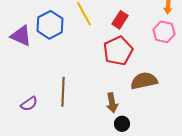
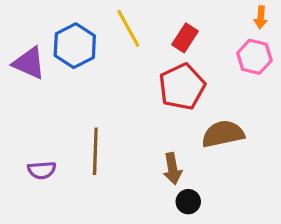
purple semicircle: (29, 104) -> (42, 170), turned 30

